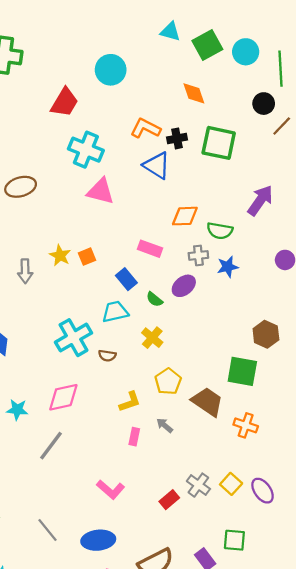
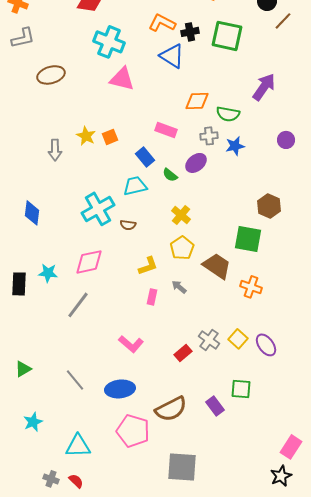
yellow cross: (152, 338) -> (181, 215), moved

